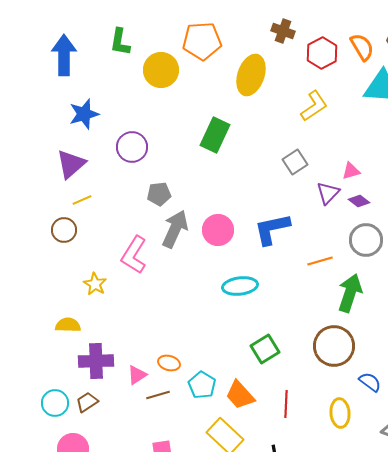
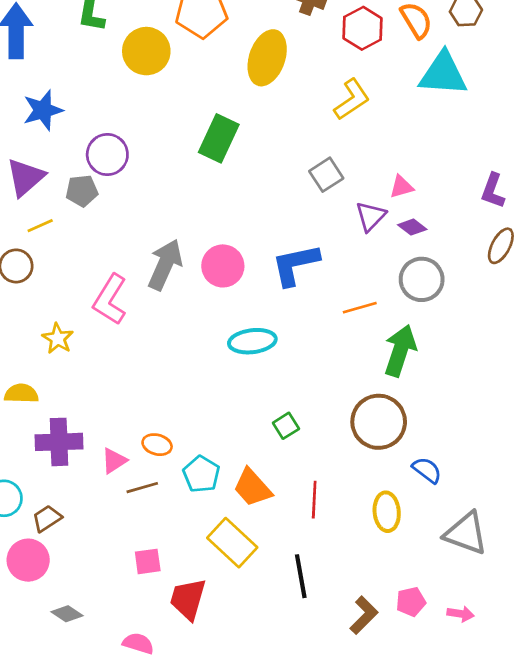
gray pentagon: (159, 194) -> (82, 191), moved
green square: (265, 349) -> (286, 426), size x0.7
brown trapezoid: (87, 402) -> (47, 518), moved

